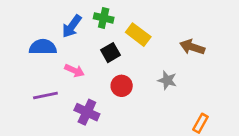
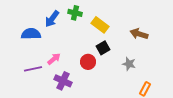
black square: (111, 53) -> (103, 48), moved
pink arrow: (75, 71) -> (54, 59), moved, turned -64
gray star: (167, 80) -> (129, 64), moved

